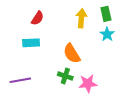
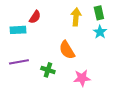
cyan rectangle: (31, 43) -> (18, 30), moved
green cross: (65, 76) -> (48, 70), moved
purple line: (20, 80) -> (19, 62), moved

